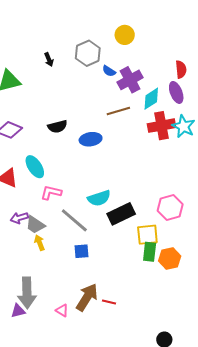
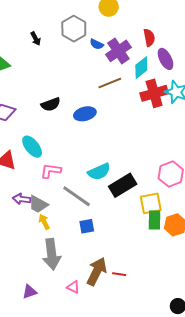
red semicircle: (181, 69) -> (149, 38), moved
purple arrow: (19, 218) -> (22, 199), turned 30
gray arrow: (27, 293) -> (52, 254), moved

